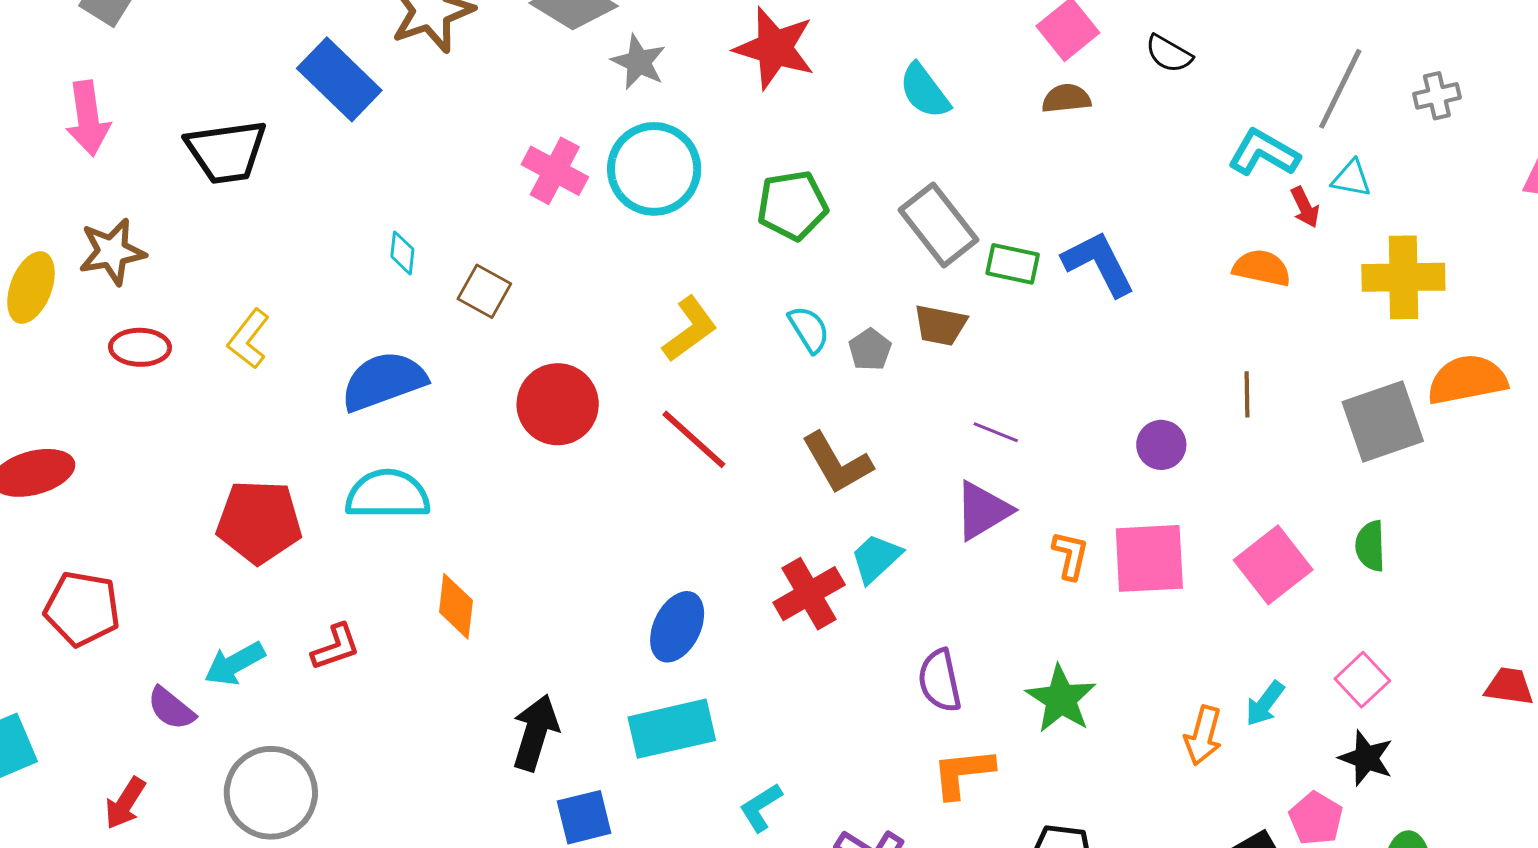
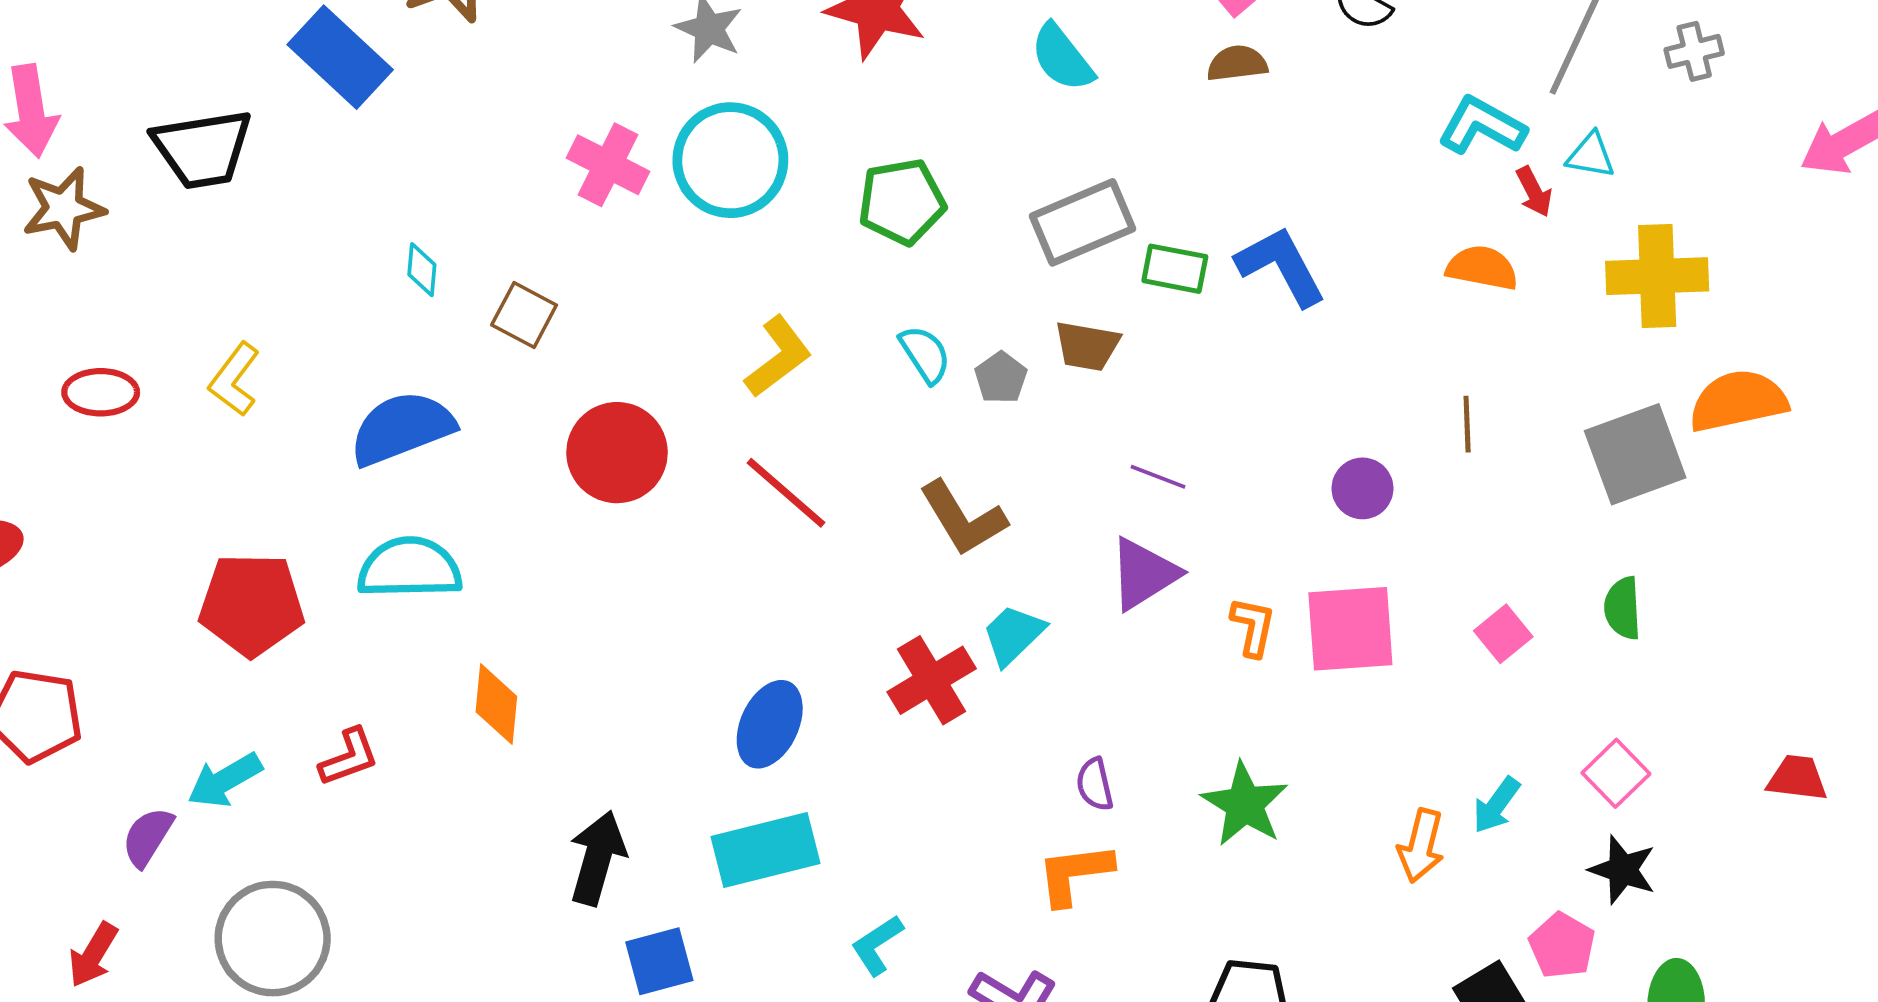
gray rectangle: (939, 225) -> (1083, 222), turned -74
brown star: (112, 252) -> (64, 208), moved
pink square: (1273, 565) -> (1503, 634), size x0.6
purple semicircle: (940, 681) -> (1095, 784), size x0.7
purple semicircle: (171, 708) -> (148, 837), turned 84
orange L-shape: (963, 773) -> (1074, 874), moved

